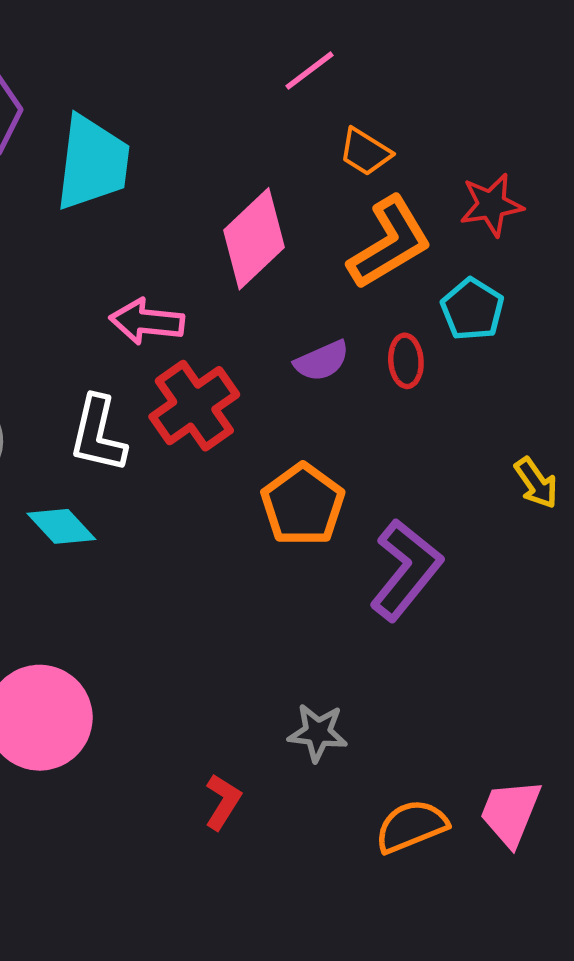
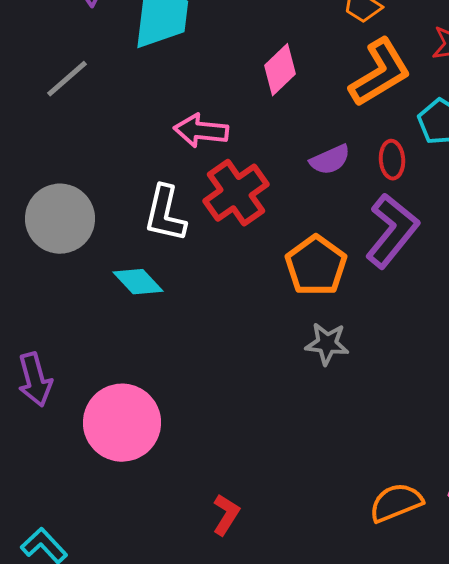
pink diamond: (254, 239) -> (280, 70), size x0.7
purple L-shape: (406, 570) -> (392, 231), moved
gray star: (318, 733) -> (327, 344), moved
red L-shape: (223, 802) -> (226, 515), moved

